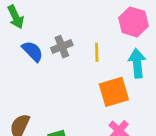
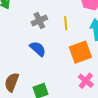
blue semicircle: (33, 51) -> (38, 49), moved

